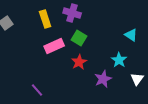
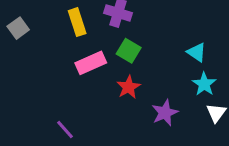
cyan triangle: (131, 35) -> (197, 52), moved
cyan star: (119, 60) -> (204, 84), moved

